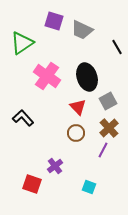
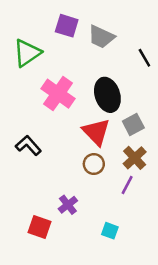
red triangle: (78, 107) -> (96, 132), size x1.4

